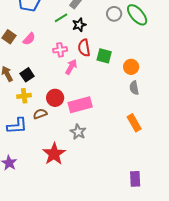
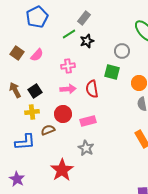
gray circle: (114, 14) -> (122, 51), moved
red semicircle: (84, 48) -> (92, 89), moved
pink arrow: (71, 67) -> (68, 89), moved, turned 56
pink rectangle: (80, 105) -> (88, 121), size x0.7

